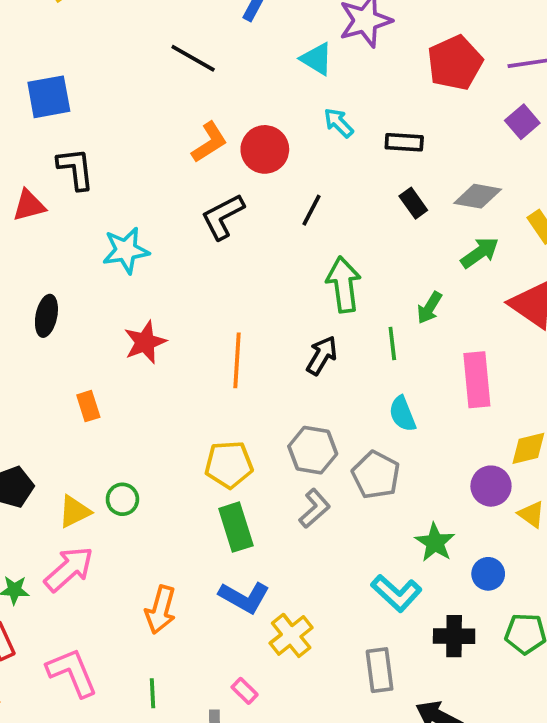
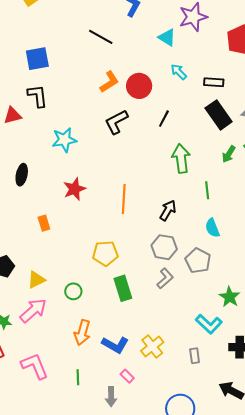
blue square: (49, 97) -> (37, 59), moved
black rectangle: (413, 203) -> (219, 115), size x1.8
green arrow: (429, 308) -> (229, 154), moved
black arrow: (322, 355) -> (168, 210), moved
yellow pentagon: (229, 465) -> (105, 253), moved
green circle: (122, 499) -> (73, 291), moved
blue L-shape: (244, 597) -> (115, 345), moved
gray rectangle: (380, 670) -> (195, 356), moved, size x0.7

